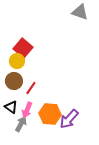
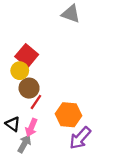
gray triangle: (80, 12) -> (71, 14), moved
brown circle: (14, 81) -> (29, 88), moved
orange hexagon: (50, 114) -> (68, 115), moved

